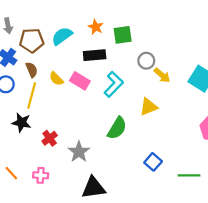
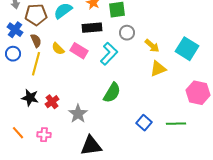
gray circle: (146, 61) -> (127, 33), moved
yellow triangle: (149, 107) -> (158, 69), moved
black star: (22, 123) -> (30, 98), moved
green line: (189, 175) -> (176, 124), moved

